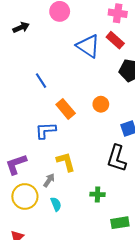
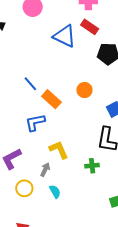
blue line: (41, 81) -> (30, 84), moved
green cross: (98, 194) -> (92, 166), moved
yellow circle: (25, 196) -> (24, 188), size x0.7

